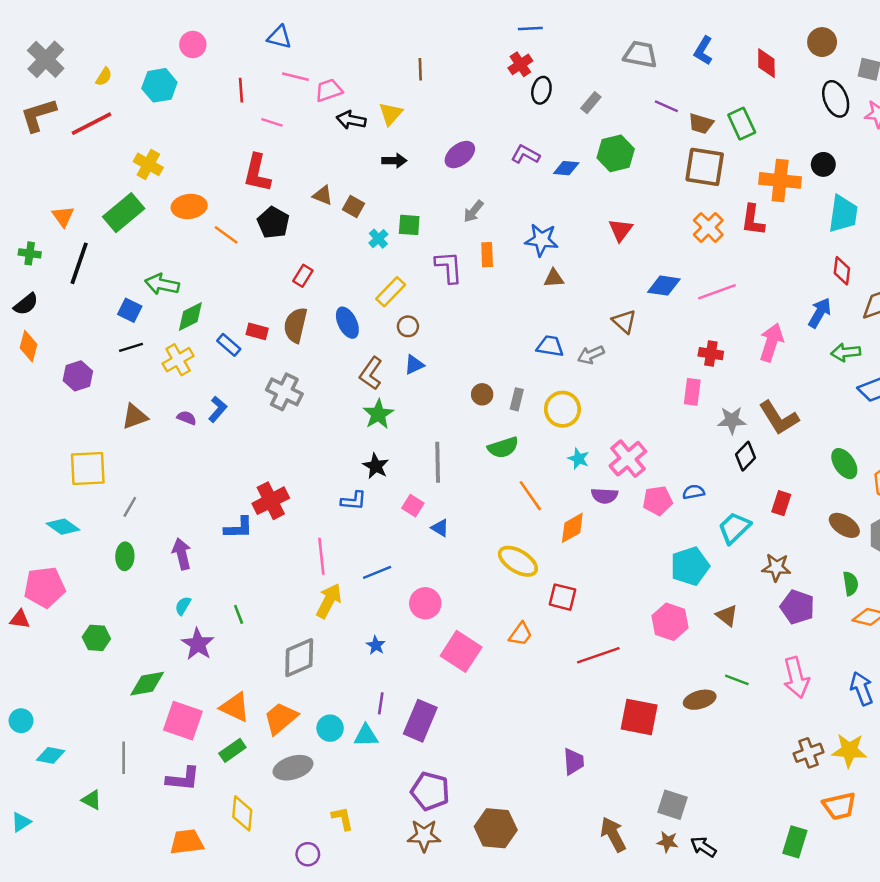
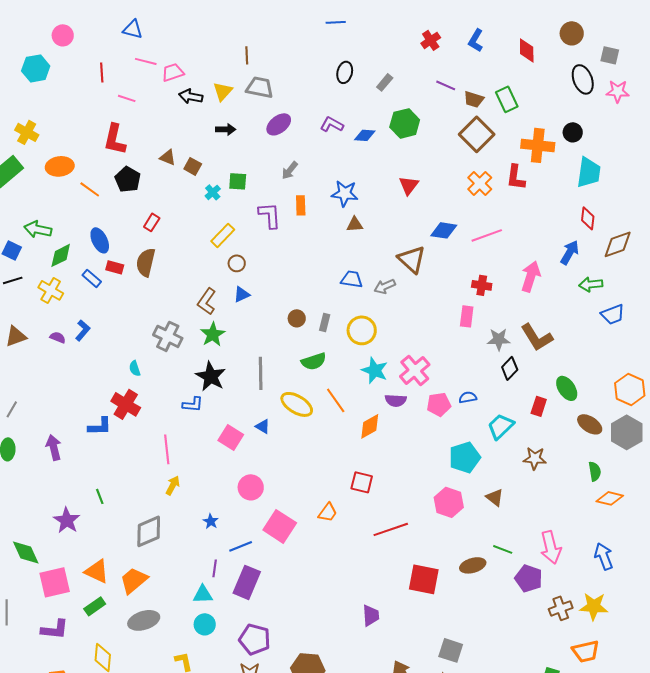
gray trapezoid: (640, 54) -> (260, 87), moved
red cross: (520, 64) -> (431, 40), moved
brown square: (705, 167) -> (477, 134), turned 36
brown triangle: (624, 321) -> (412, 259), size x1.4
blue ellipse: (347, 323) -> (100, 240), moved
yellow cross: (178, 360) -> (51, 290), turned -30
gray cross: (284, 392) -> (168, 336), moved
cyan star: (579, 459) -> (375, 370), size x1.5
green ellipse: (844, 464) -> (567, 388), moved
black star: (376, 466) -> (211, 376), size x1.4
red cross: (271, 501) -> (126, 404), turned -32
pink square: (413, 506) -> (231, 437), moved, size x1.4
yellow ellipse: (518, 561) -> (297, 404), moved
blue line: (377, 572) -> (241, 546), moved
yellow arrow: (329, 601) -> (173, 485), size x0.7
cyan semicircle: (183, 606) -> (135, 368), moved, turned -49
purple pentagon: (797, 607) -> (529, 578), moved
green diamond: (147, 684) -> (26, 552), turned 76
pink square: (183, 721) -> (55, 582), turned -32
cyan circle: (330, 728) -> (205, 624), moved

